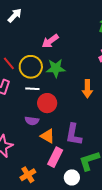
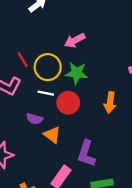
red circle: (47, 103) -> (68, 103), moved
purple semicircle: (32, 121) -> (35, 119), moved
orange triangle: (48, 136) -> (52, 135), moved

